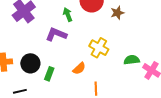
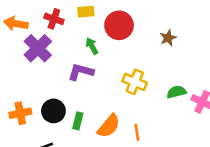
brown star: (117, 13) -> (168, 38), moved
orange semicircle: (79, 68) -> (109, 126), moved, size x1.5

